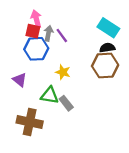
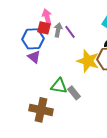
blue hexagon: (36, 49) -> (33, 39), moved
yellow star: (63, 72) -> (88, 61), moved, size x1.6
purple triangle: (20, 80) -> (34, 57), moved

